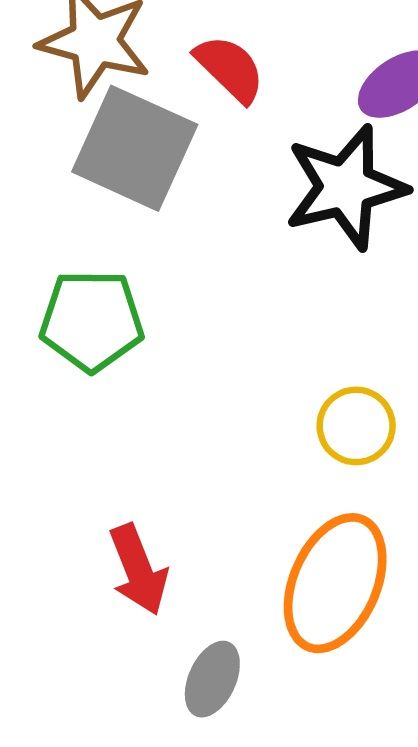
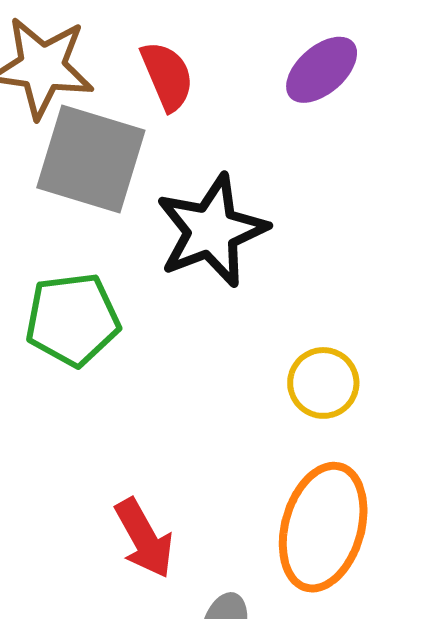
red semicircle: (230, 69) -> (167, 76), turned 30
black star: (346, 187) -> (212, 231), moved

